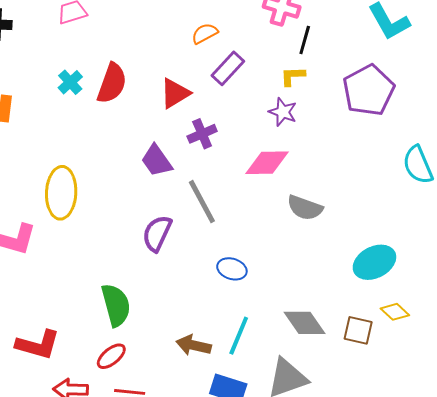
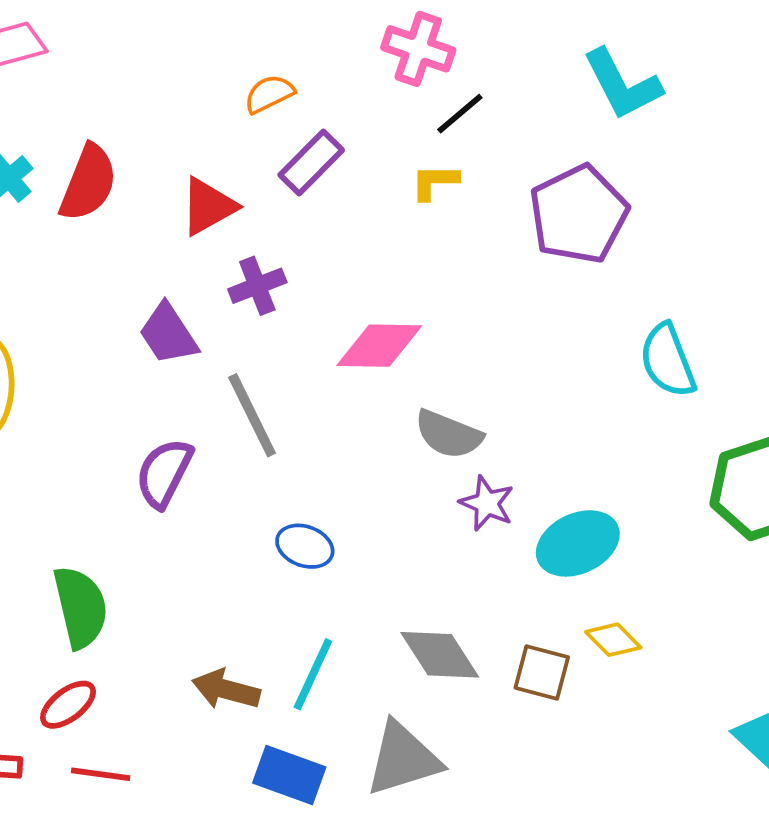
black line: (305, 40) -> (460, 114), turned 32
purple star: (283, 112) -> (487, 503), moved

